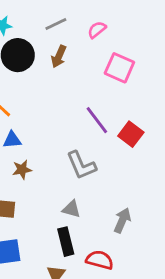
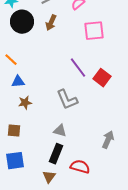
pink square: (119, 68) -> (94, 31), turned -30
gray arrow: (122, 220) -> (108, 140), moved
black rectangle: (66, 242) -> (56, 154), turned 36

